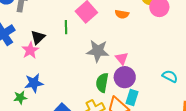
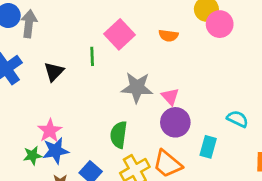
pink star: (30, 50) -> (50, 131), moved
blue star: (34, 83) -> (56, 151), moved
green semicircle: (102, 83) -> (119, 135), moved
cyan rectangle: (132, 98) -> (208, 147), moved

